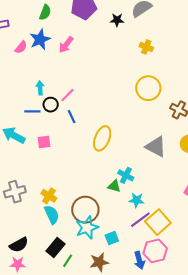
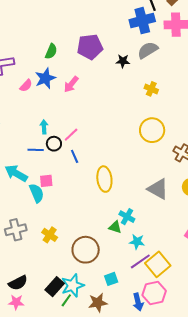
yellow ellipse: (102, 138) -> (104, 179), turned -30
cyan semicircle: (52, 215) -> (37, 193), moved
cyan star: (87, 228) -> (73, 285), moved

